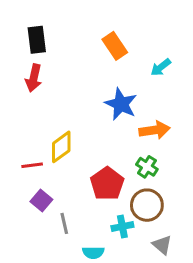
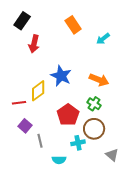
black rectangle: (37, 40) -> (22, 21), turned 42
red arrow: (34, 78) -> (34, 44), moved
blue star: (121, 104) -> (61, 76), moved
orange arrow: (155, 130) -> (99, 80), turned 30
gray triangle: (162, 245) -> (112, 155), moved

